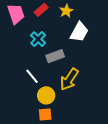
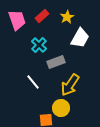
yellow circle: (46, 95) -> (61, 108), moved

